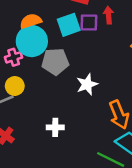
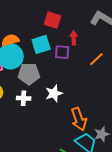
purple square: (89, 22) -> (62, 52), moved
white cross: (55, 127) -> (24, 98), moved

